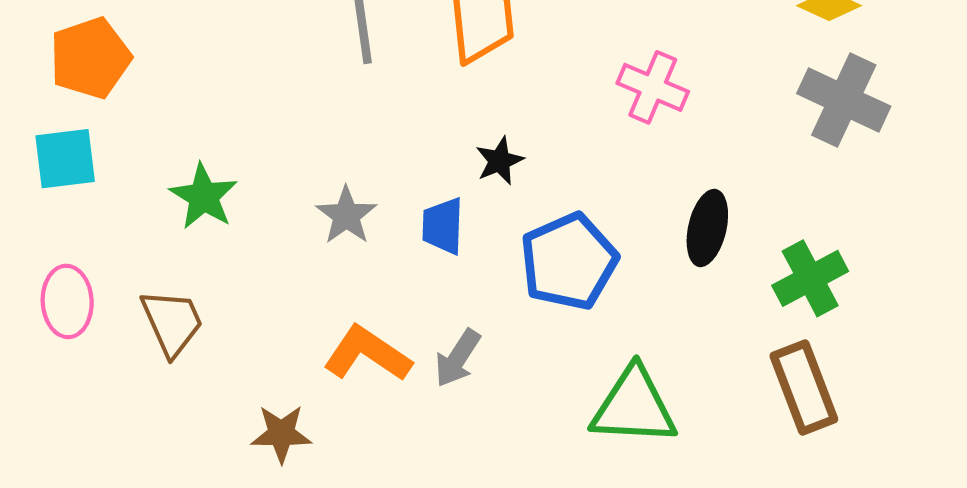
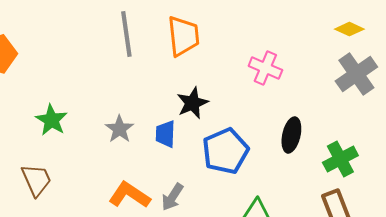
gray cross: (844, 100) -> (356, 74), turned 30
black star: (500, 161) -> (192, 103), size x1.4

